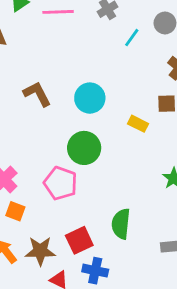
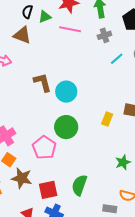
cyan circle: (90, 98) -> (66, 92), moved
yellow rectangle: (138, 124) -> (107, 119), turned 72
brown star: (40, 251) -> (22, 178), moved

